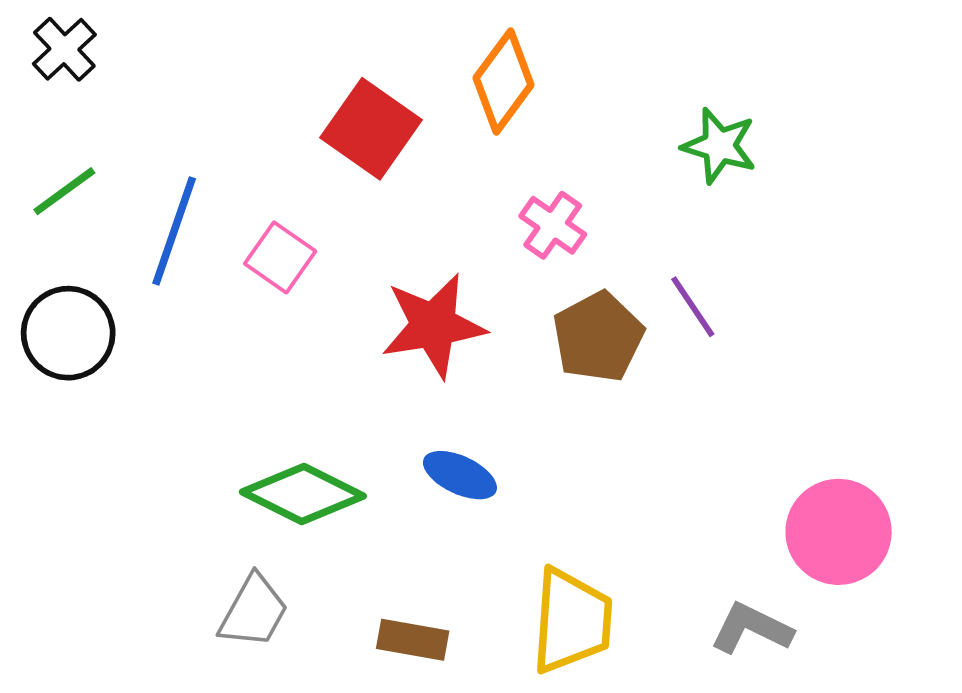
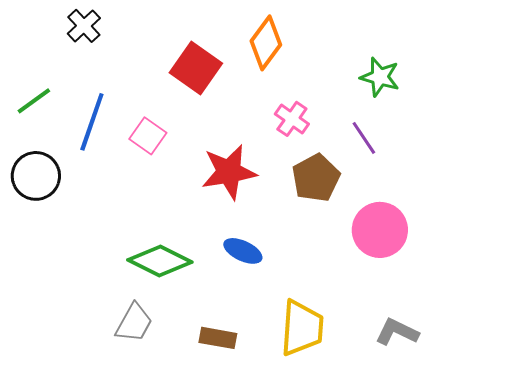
black cross: (64, 49) -> (84, 26), moved
purple line: (693, 307) -> (364, 138), moved
pink circle: (839, 532) -> (380, 230), moved

